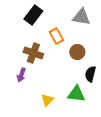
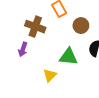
green triangle: (76, 94) -> (68, 57), moved

